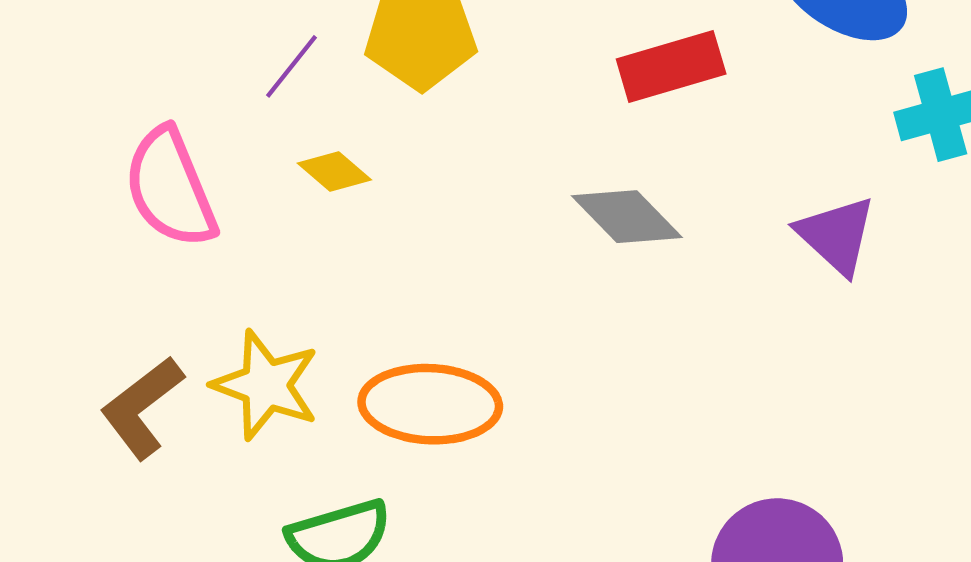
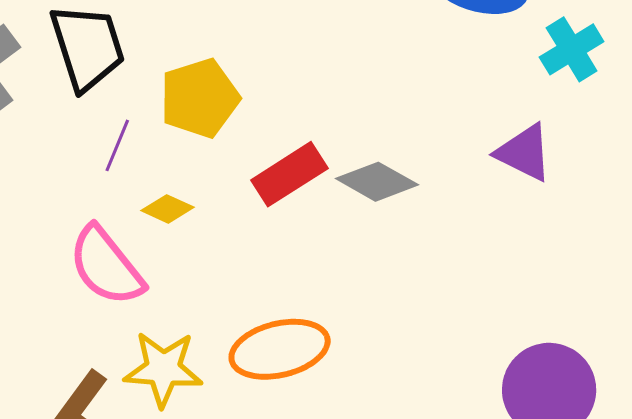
red rectangle: (671, 67) -> (289, 174), moved
pink semicircle: (170, 188) -> (106, 266), moved

